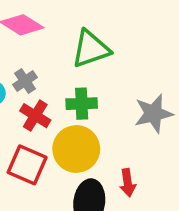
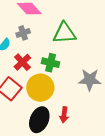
gray cross: (25, 81) -> (23, 33), moved

